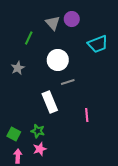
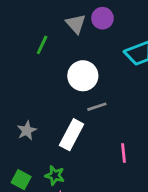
gray star: (18, 68) -> (27, 131), moved
white rectangle: (50, 102) -> (72, 135), turned 50

